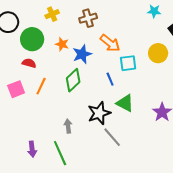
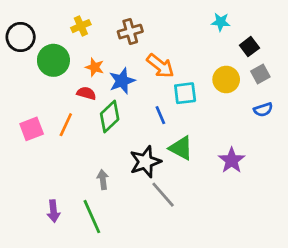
red semicircle: (29, 63) -> (86, 93), moved

